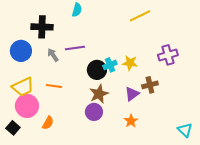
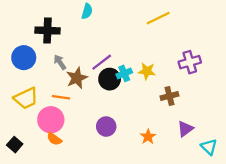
purple line: (75, 48) -> (102, 62), moved, turned -30
brown star: (99, 94) -> (77, 78), moved
purple triangle: (132, 94) -> (185, 129), moved
pink circle: (27, 106) -> (51, 120), moved
orange semicircle: (48, 123) -> (54, 139), turned 96

